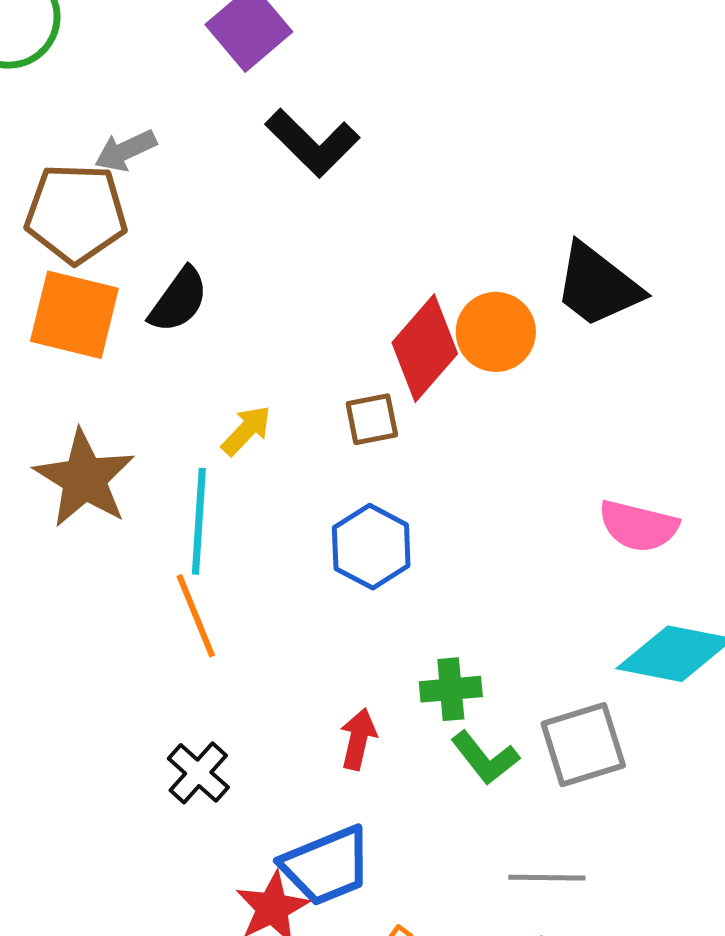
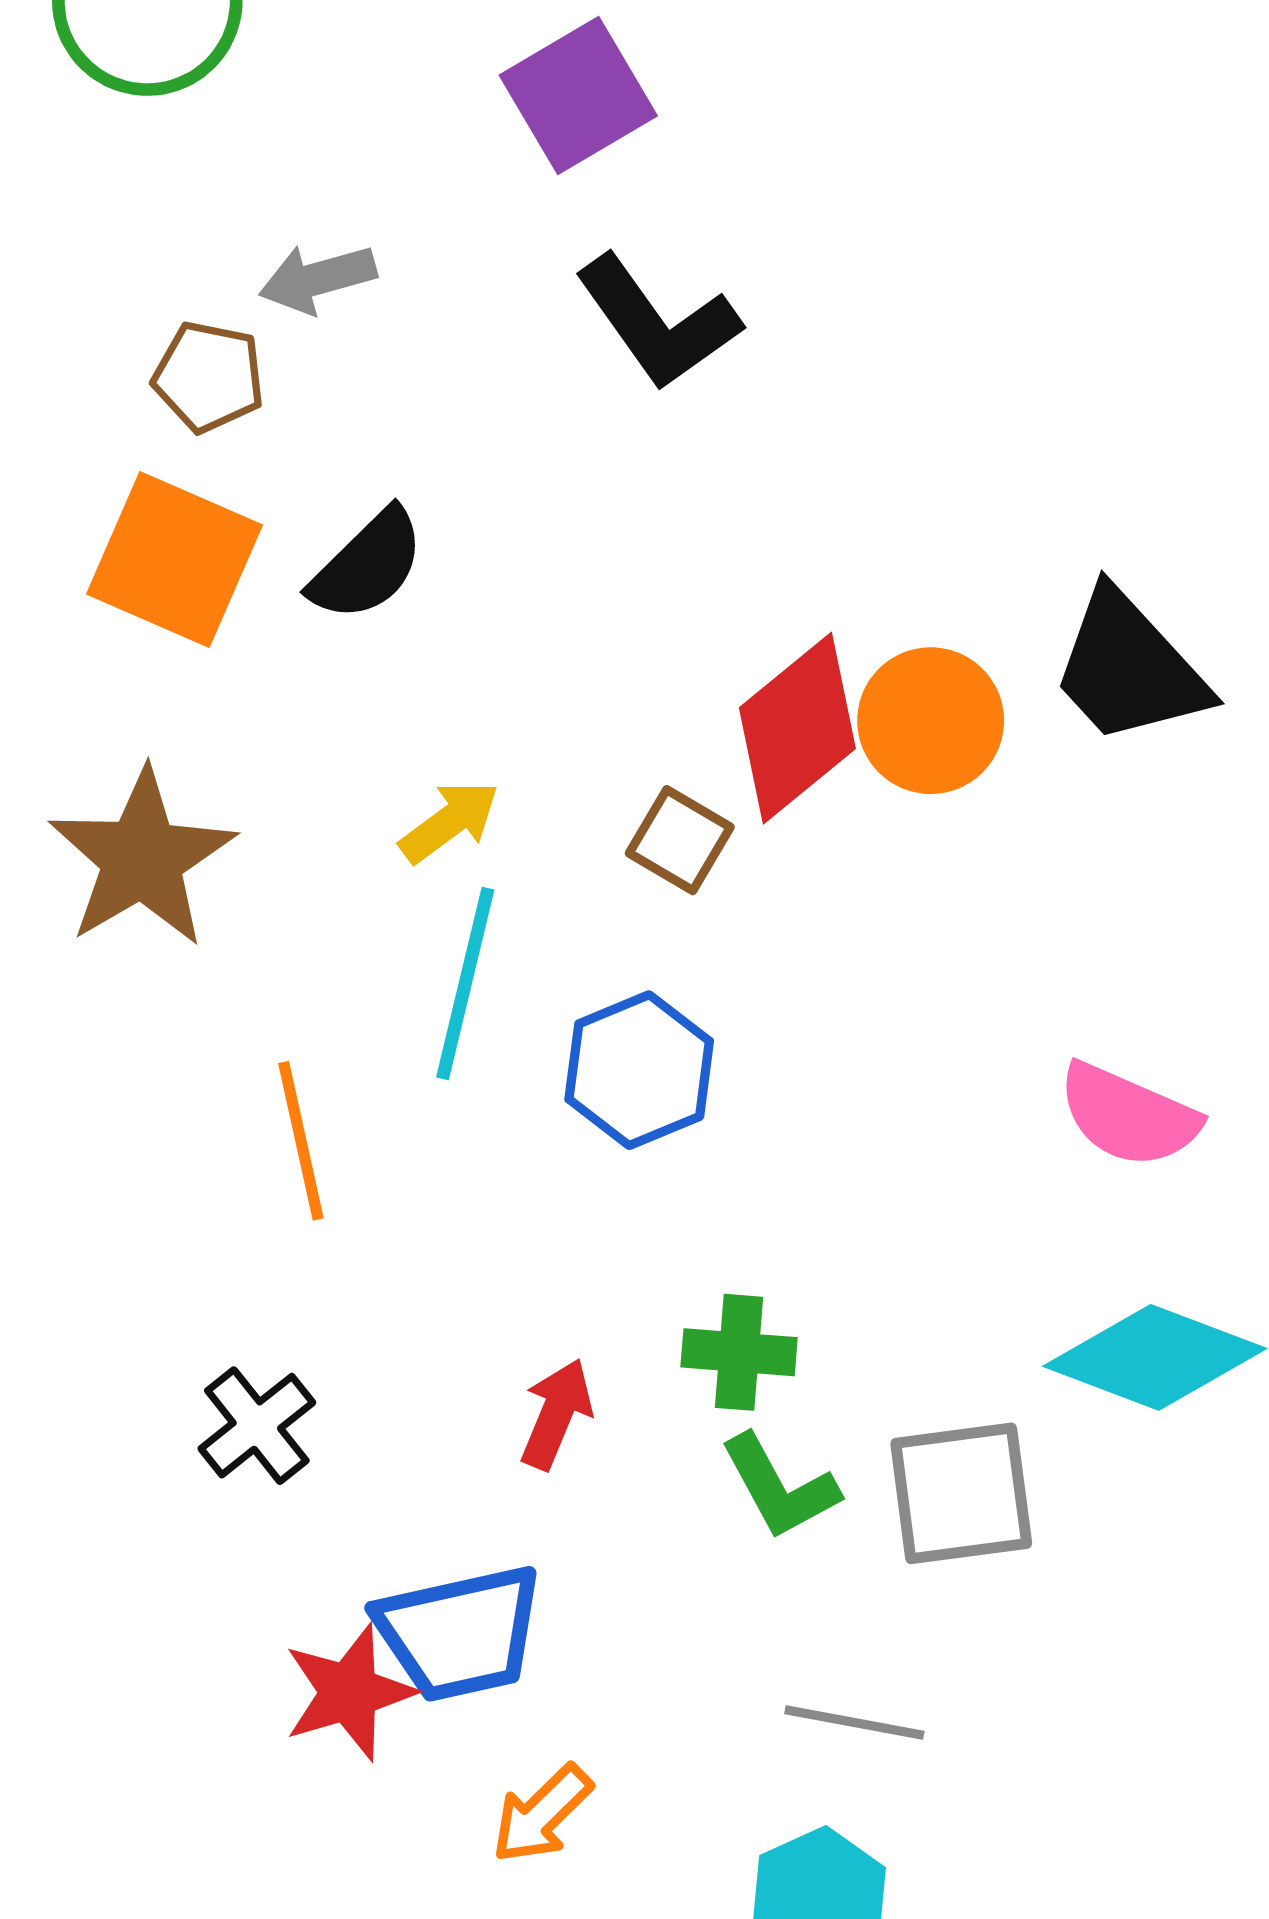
brown pentagon: (76, 213) -> (209, 377), size x0.6
brown square: (372, 419) -> (680, 840), turned 32
cyan line: (199, 521) -> (465, 983), moved

